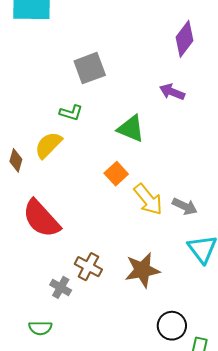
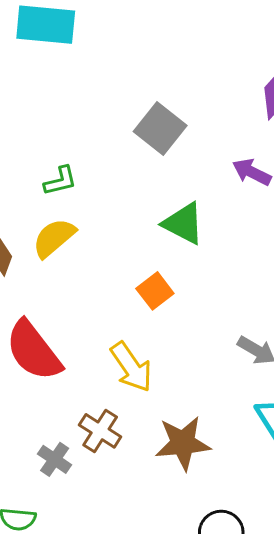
gray square: (90, 68) -> (160, 129), moved, turned -36
green L-shape: (71, 113) -> (60, 181), moved, turned -35
yellow arrow: (148, 199) -> (131, 367), moved

